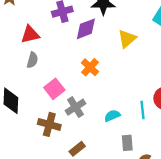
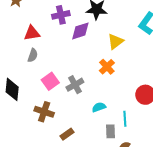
orange cross: (90, 67) -> (107, 67), moved
gray cross: (75, 107) -> (75, 85), moved
cyan line: (143, 110) -> (125, 119), moved

